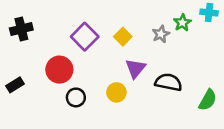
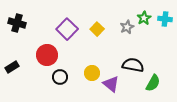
cyan cross: (209, 13) -> (165, 19), moved
black cross: (21, 29) -> (17, 23), turned 30
purple triangle: (135, 68) -> (111, 84), moved, turned -30
green semicircle: (208, 100) -> (153, 83), moved

